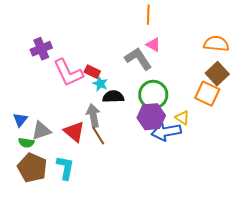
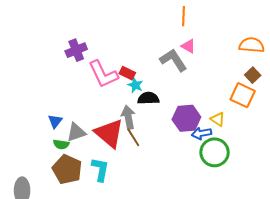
brown square: (217, 74) -> (253, 75), size x0.7
green circle: (153, 95) -> (215, 152), moved
red triangle: (74, 132) -> (109, 133), size x1.4
blue arrow: (166, 132) -> (201, 133), size x0.7

